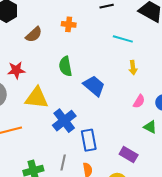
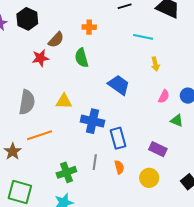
green semicircle: (65, 66) -> (82, 58), moved
red star: (16, 70) -> (40, 58), moved
yellow triangle: (37, 98) -> (64, 101), size x0.7
blue cross: (64, 121) -> (93, 121), turned -35

